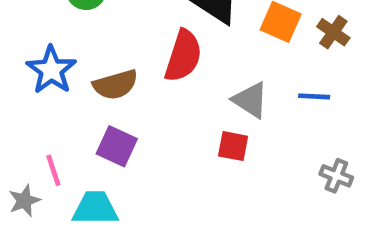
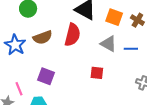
brown semicircle: (115, 85) -> (43, 37), moved
gray triangle: (250, 100) -> (108, 44), moved

